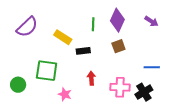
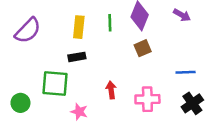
yellow rectangle: (63, 37) -> (79, 27), moved, turned 66
black rectangle: (83, 51) -> (77, 57), moved
black cross: (144, 92) -> (192, 103), moved

